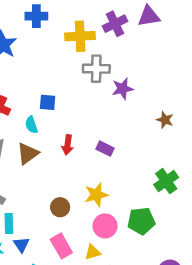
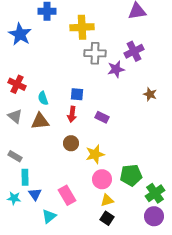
purple cross: (115, 24) -> (134, 51), moved
blue square: (48, 102) -> (77, 94), moved
brown triangle: (28, 154) -> (40, 121), turned 30
green cross: (166, 181) -> (155, 193), moved
brown circle: (60, 207) -> (71, 143), moved
yellow triangle: (93, 252) -> (107, 200), moved

